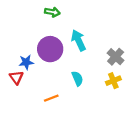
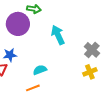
purple circle: (50, 49) -> (18, 24), moved
cyan semicircle: (77, 79) -> (40, 70), moved, turned -88

